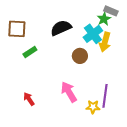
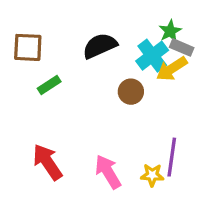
gray rectangle: (111, 11) -> (182, 47), moved
yellow arrow: (105, 42) -> (172, 69), turned 42
pink arrow: (69, 92) -> (108, 172), moved
red arrow: (29, 99) -> (47, 162), size x1.6

